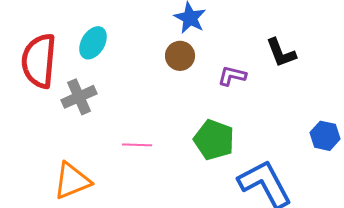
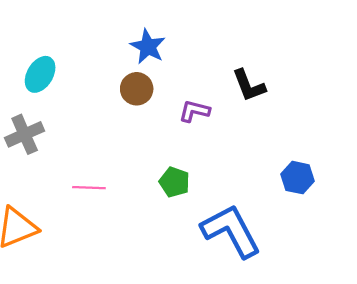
green pentagon: (214, 140) -> (174, 182), size x0.7

